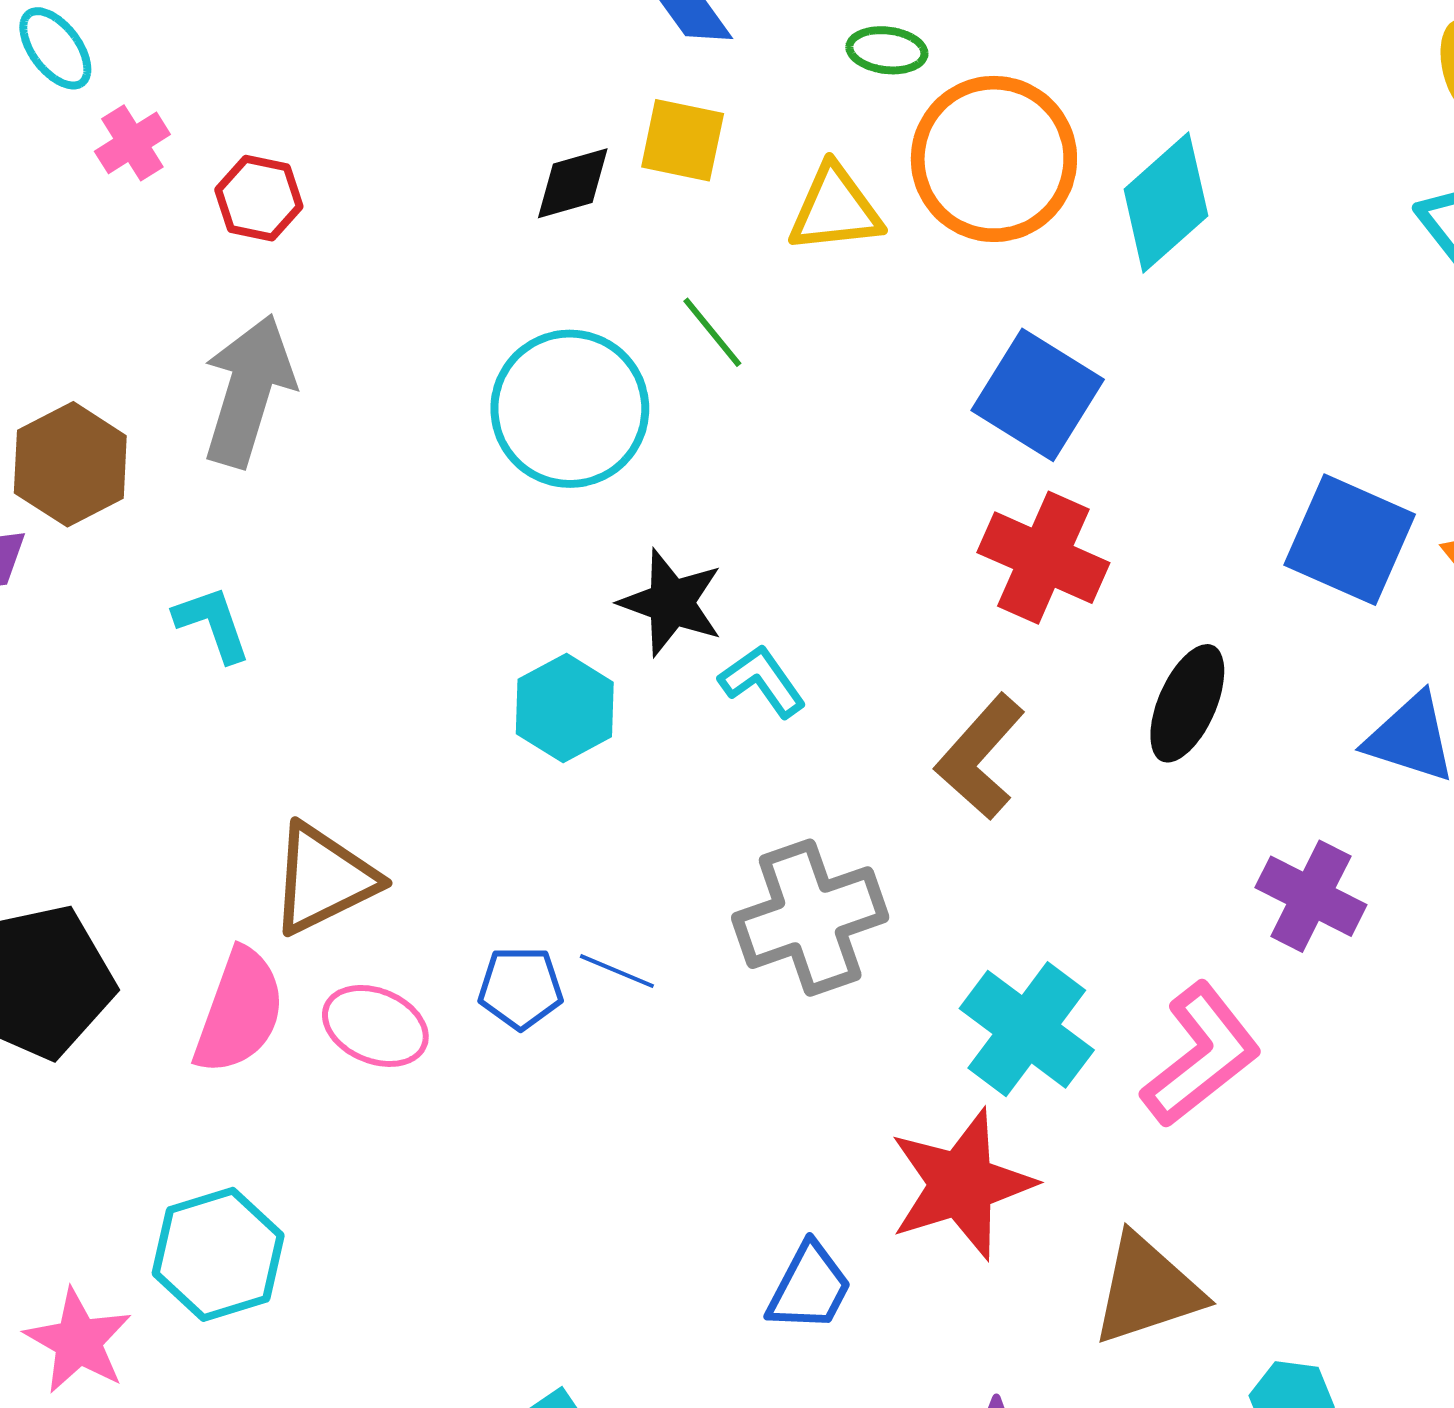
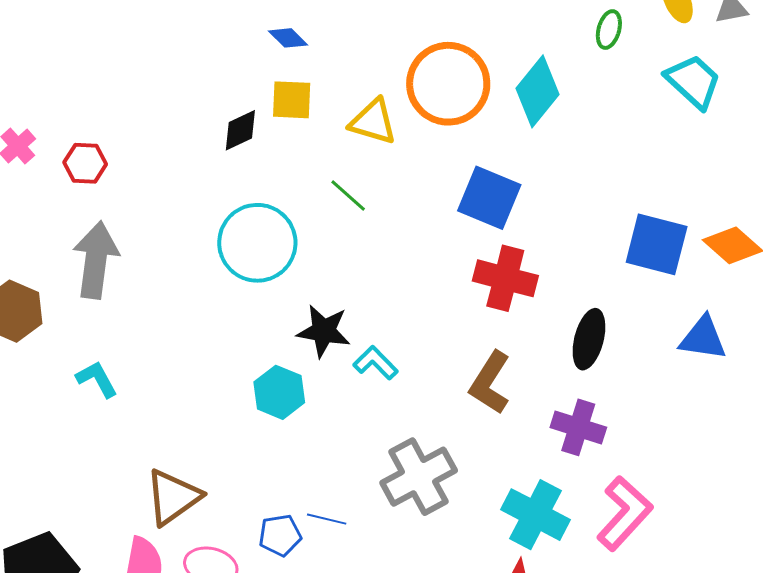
green ellipse: (887, 50) -> (609, 30), moved, turned -72
yellow triangle: (835, 209) -> (373, 122), turned 32
green line: (712, 332) -> (348, 195), moved
purple cross: (1311, 896) -> (578, 427), moved

